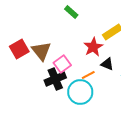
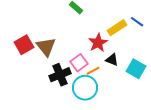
pink square: (62, 64) -> (79, 63), moved

